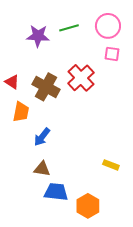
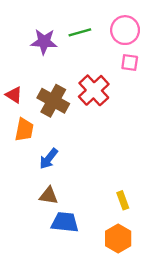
yellow rectangle: (111, 165) -> (123, 200), moved, turned 49
orange hexagon: (88, 206) -> (118, 238), moved

